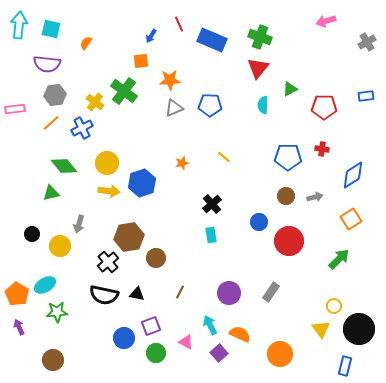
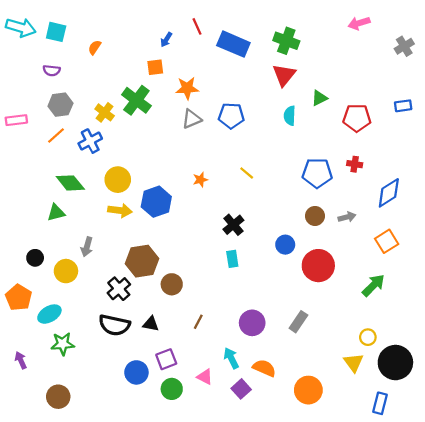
cyan arrow: (19, 25) -> (21, 28), turned 100
purple semicircle: (47, 64) -> (52, 71), size x0.6
orange pentagon: (17, 294) -> (19, 297), moved

